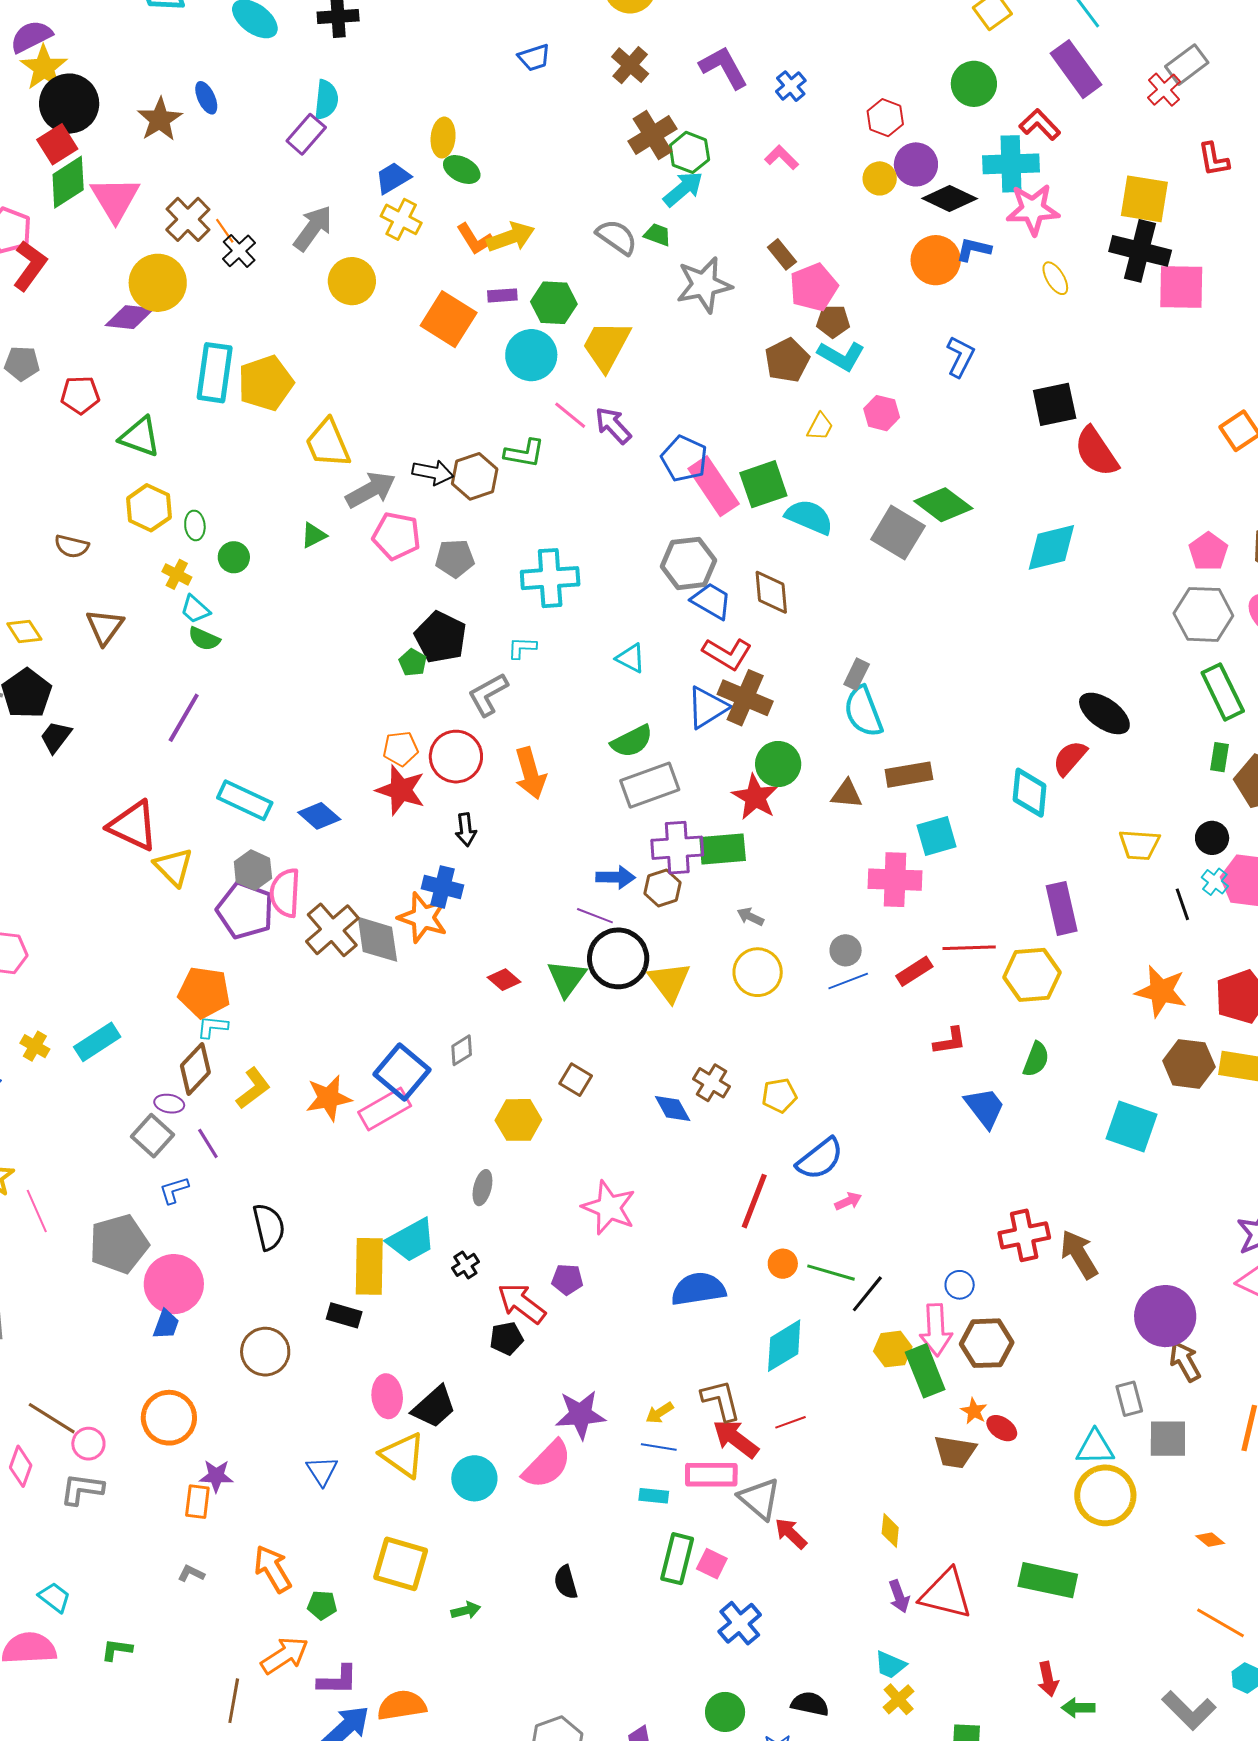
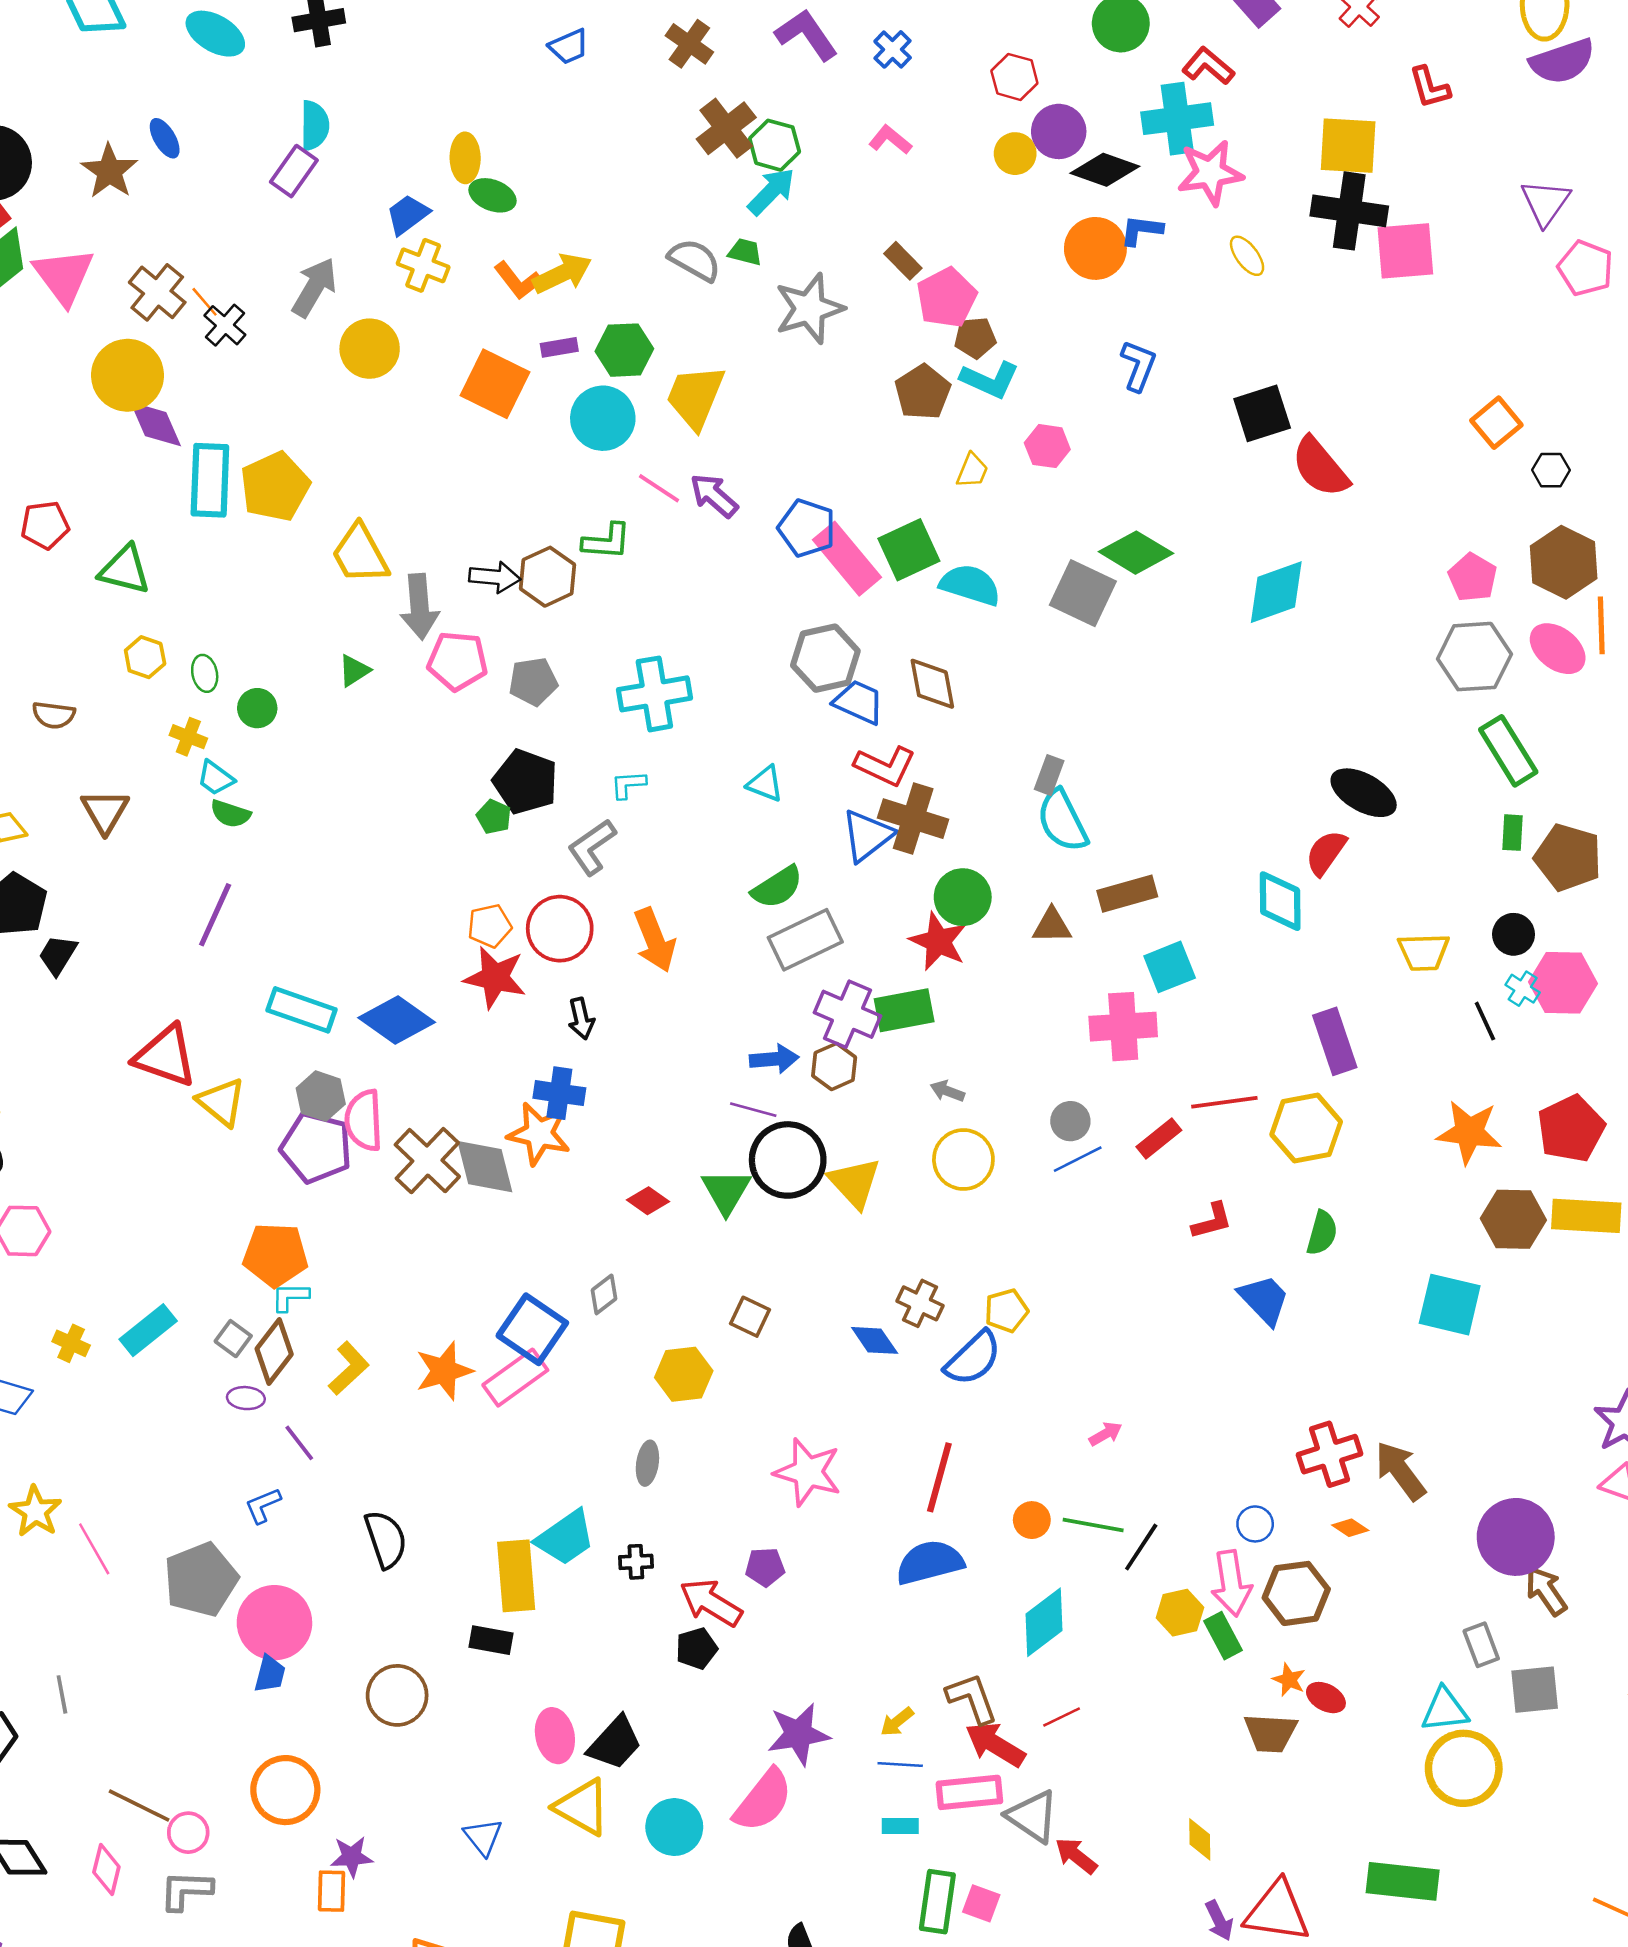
purple diamond: (130, 317) -> (156, 424), moved, turned 66
gray arrow: (371, 490) -> (419, 607), turned 120
yellow hexagon: (149, 508) -> (145, 657), size x0.7
blue diamond: (319, 816) -> (397, 1020), size x1.4
purple cross: (677, 848) -> (847, 1014), turned 33
gray square: (153, 1136) -> (233, 1339), moved, size x0.7
blue semicircle: (820, 1159) -> (973, 1358), moved
red line: (754, 1201) -> (939, 1477), moved
black cross: (465, 1265) -> (636, 1562), turned 36
green rectangle: (925, 1371) -> (1223, 1636), size x0.7
orange diamond: (1210, 1540) -> (1350, 1528), moved

